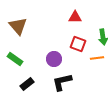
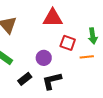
red triangle: (75, 17) -> (53, 18), moved, size x1.5
black rectangle: (27, 84) -> (25, 79), moved

